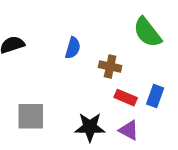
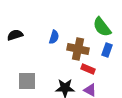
brown cross: (110, 66) -> (78, 49), size x1.5
blue rectangle: (155, 96) -> (107, 50), moved

